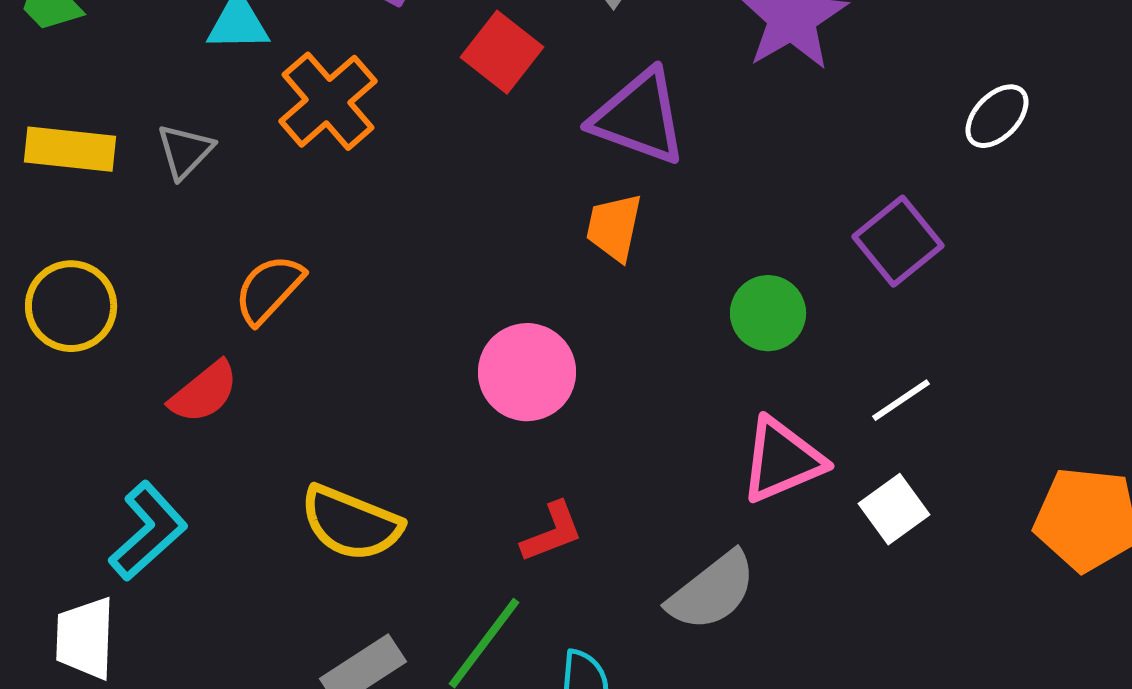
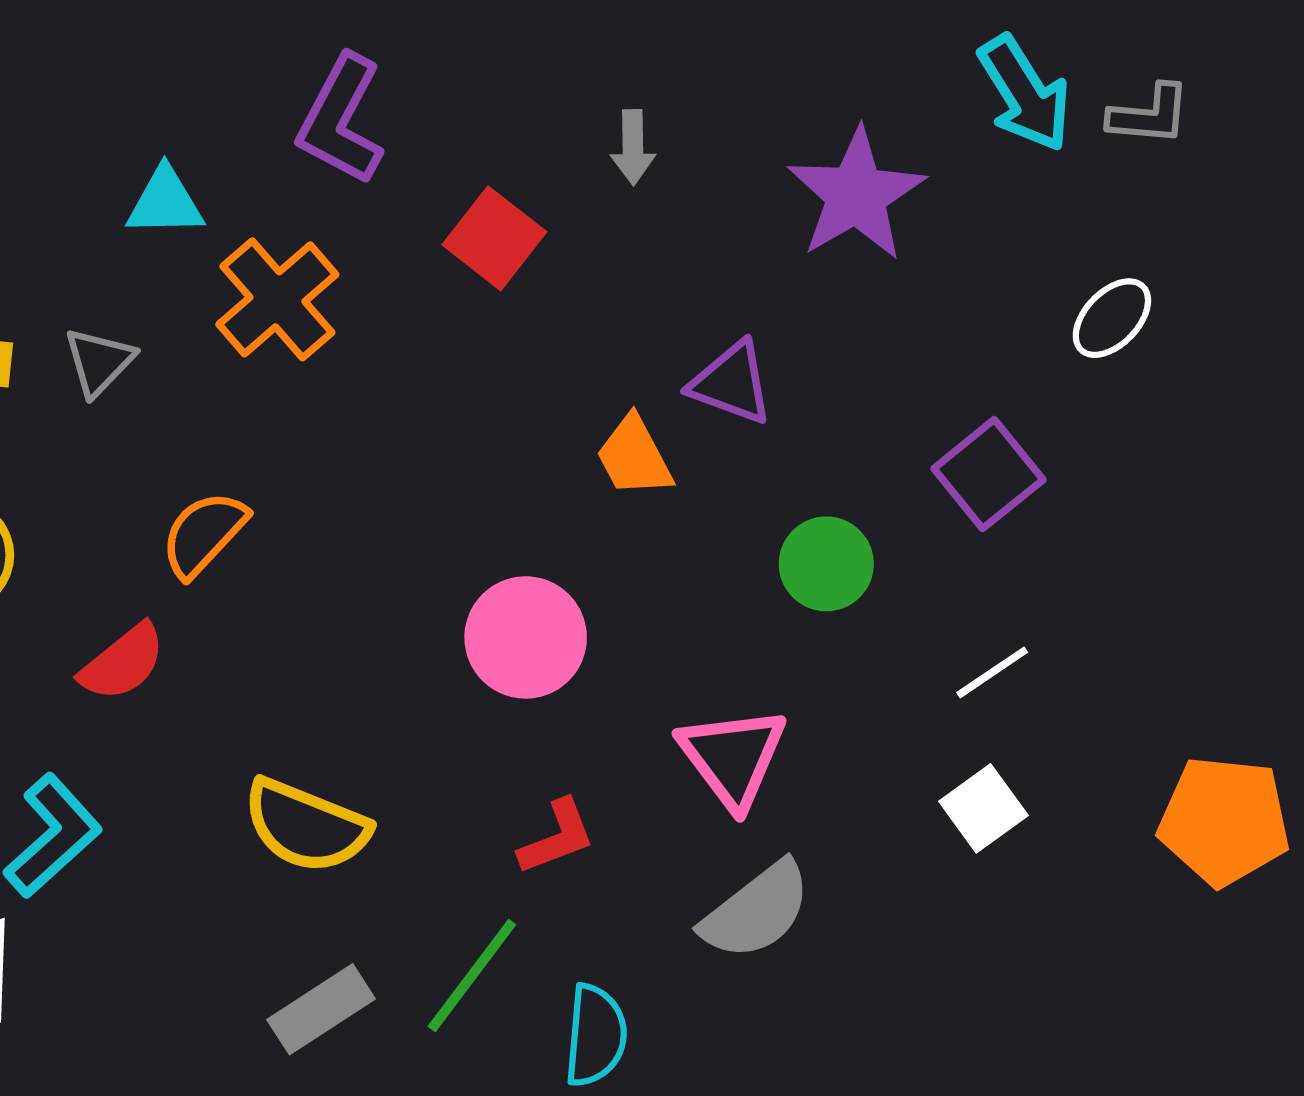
purple triangle: (639, 117) -> (731, 383), moved, size x0.7
orange trapezoid: (614, 227) -> (634, 457), turned -40
pink triangle: (782, 460) -> (733, 757), moved, turned -44

